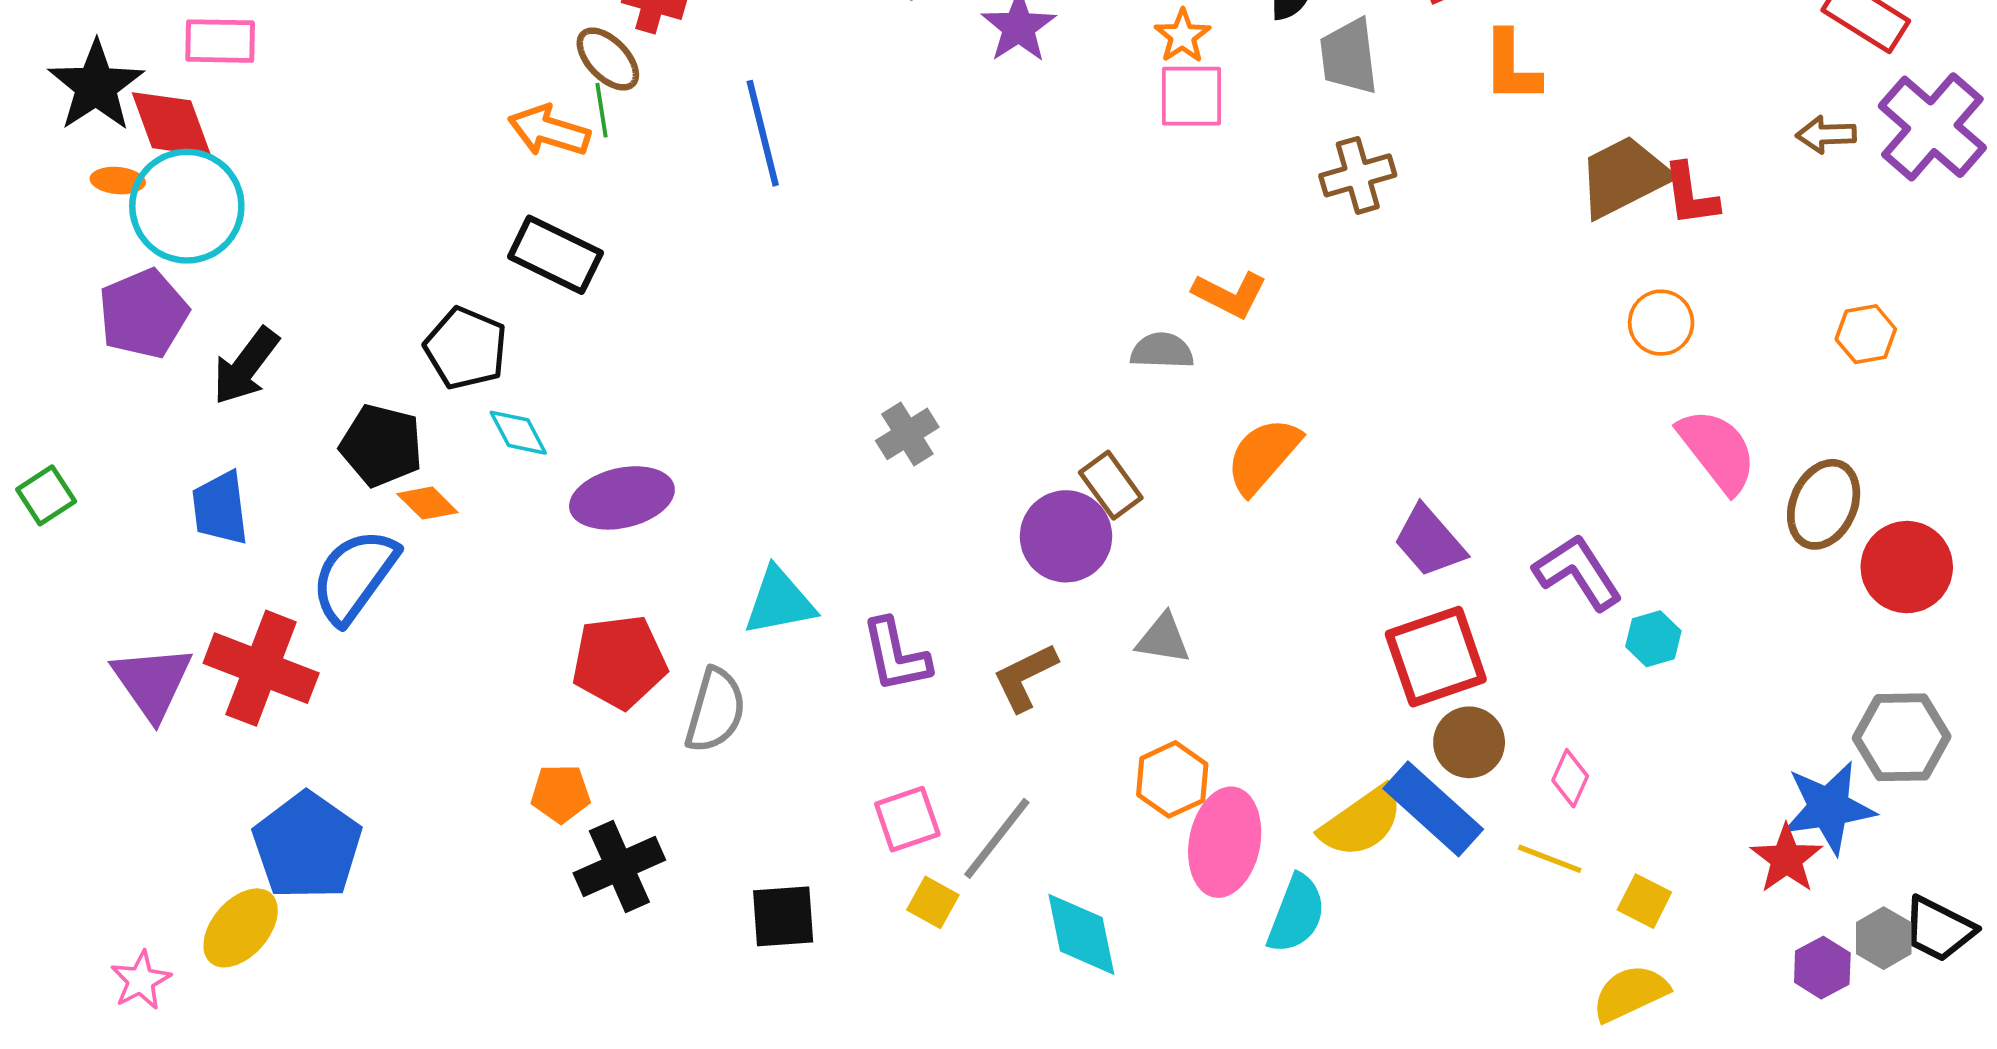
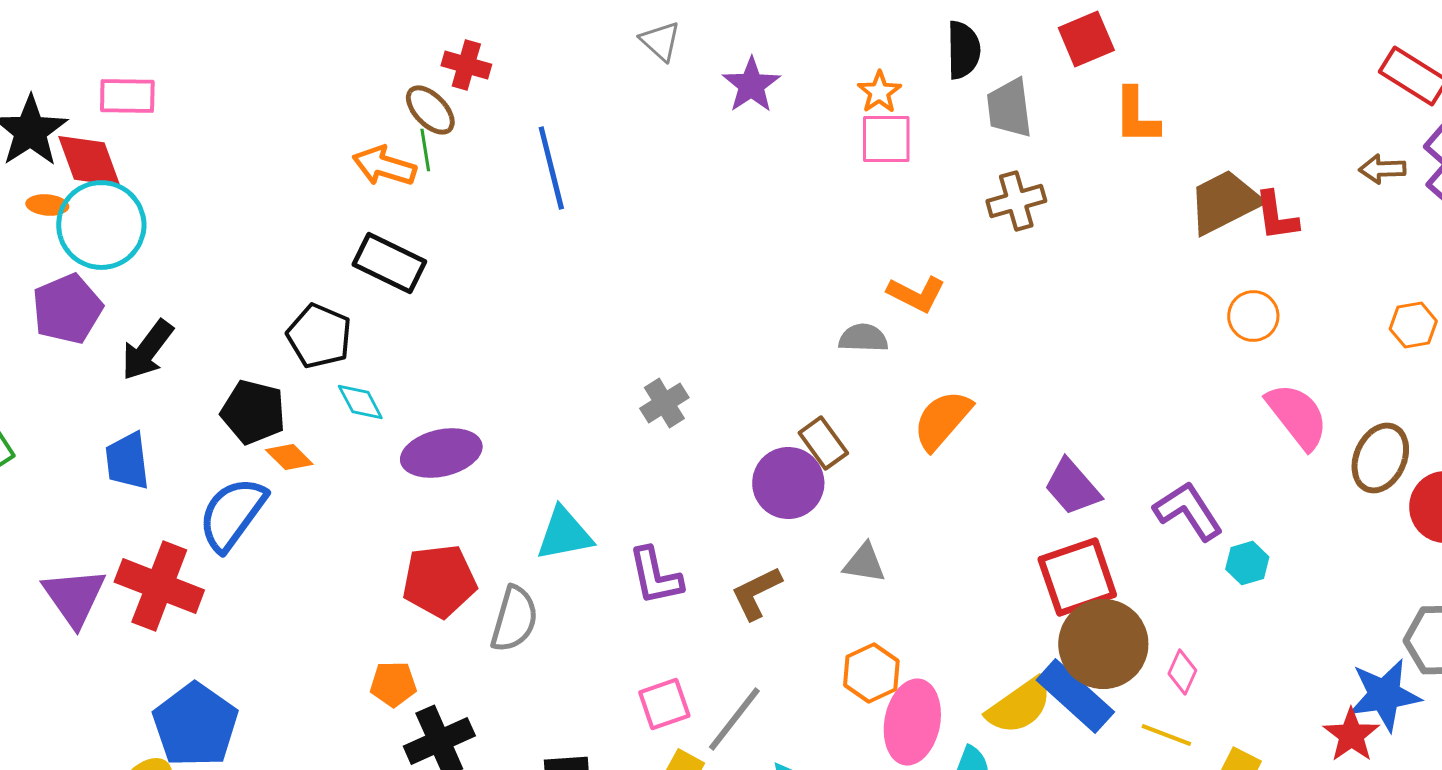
brown circle: (1469, 742) -> (1103, 644), size x1.6

